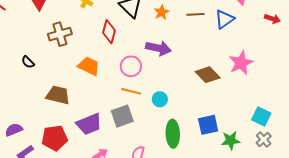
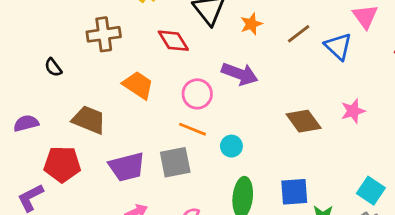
brown line: (196, 14) -> (299, 34), turned -42
blue triangle: (224, 19) -> (338, 46), turned -50
red diamond: (109, 32) -> (173, 41), turned -55
pink star: (241, 63) -> (353, 111), size x0.7
purple semicircle: (14, 130) -> (26, 123), moved
red pentagon: (55, 138) -> (62, 164), moved

